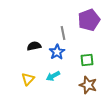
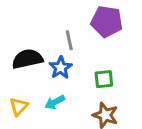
purple pentagon: (89, 20) -> (107, 21), turned 30
black semicircle: (34, 46) -> (27, 59), size x1.5

